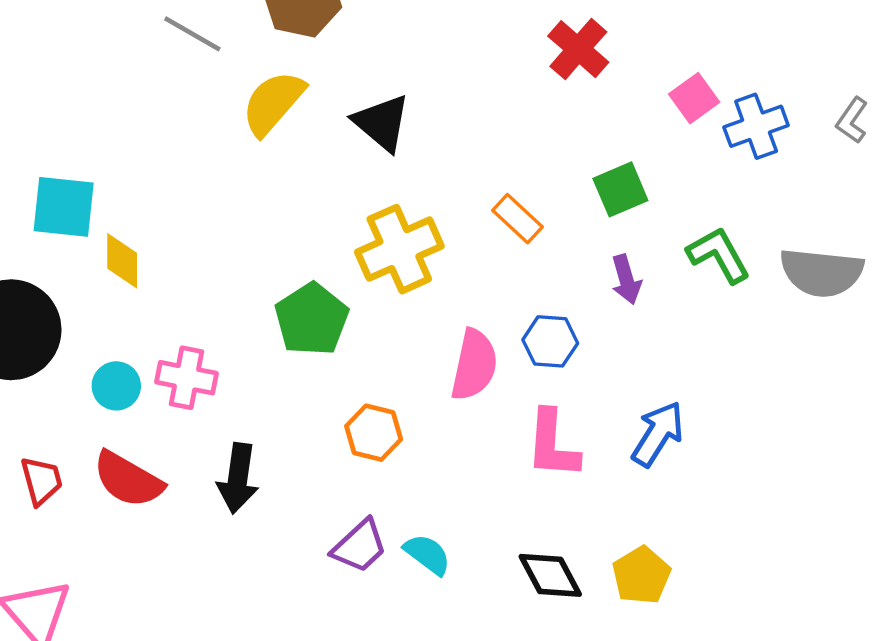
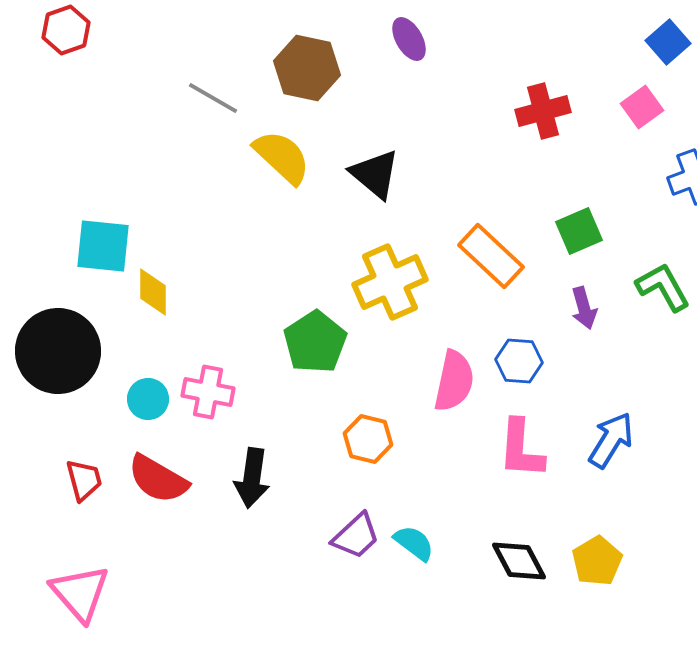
red cross: (578, 49) -> (543, 111), turned 34
pink square: (694, 98) -> (642, 107), moved
yellow semicircle: (273, 103) -> (282, 157), turned 92
orange rectangle: (517, 219) -> (491, 256), size x1.5

